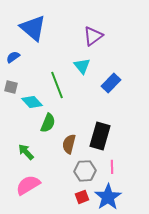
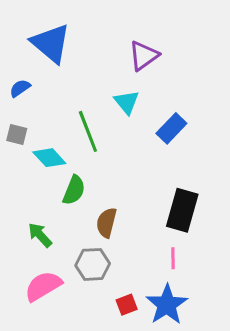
black rectangle: (100, 136) -> (182, 210), moved
gray hexagon: (85, 171) -> (93, 264), moved

